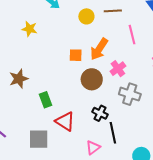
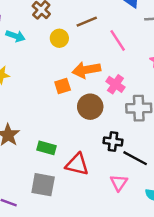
orange arrow: (99, 49) -> (86, 70), turned 65
green rectangle: (46, 100) -> (46, 148), turned -35
black line: (113, 133) -> (135, 158), turned -30
gray square: (39, 139) -> (43, 185), moved, turned 30

